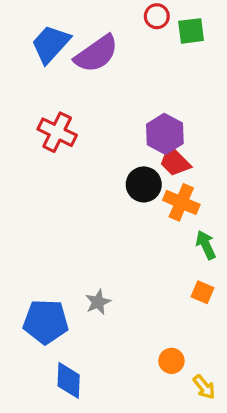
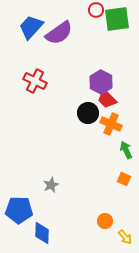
green square: (191, 31) -> (117, 19), size x1.5
gray star: (98, 302) -> (51, 185), moved
blue pentagon: (46, 322) -> (19, 210), moved

